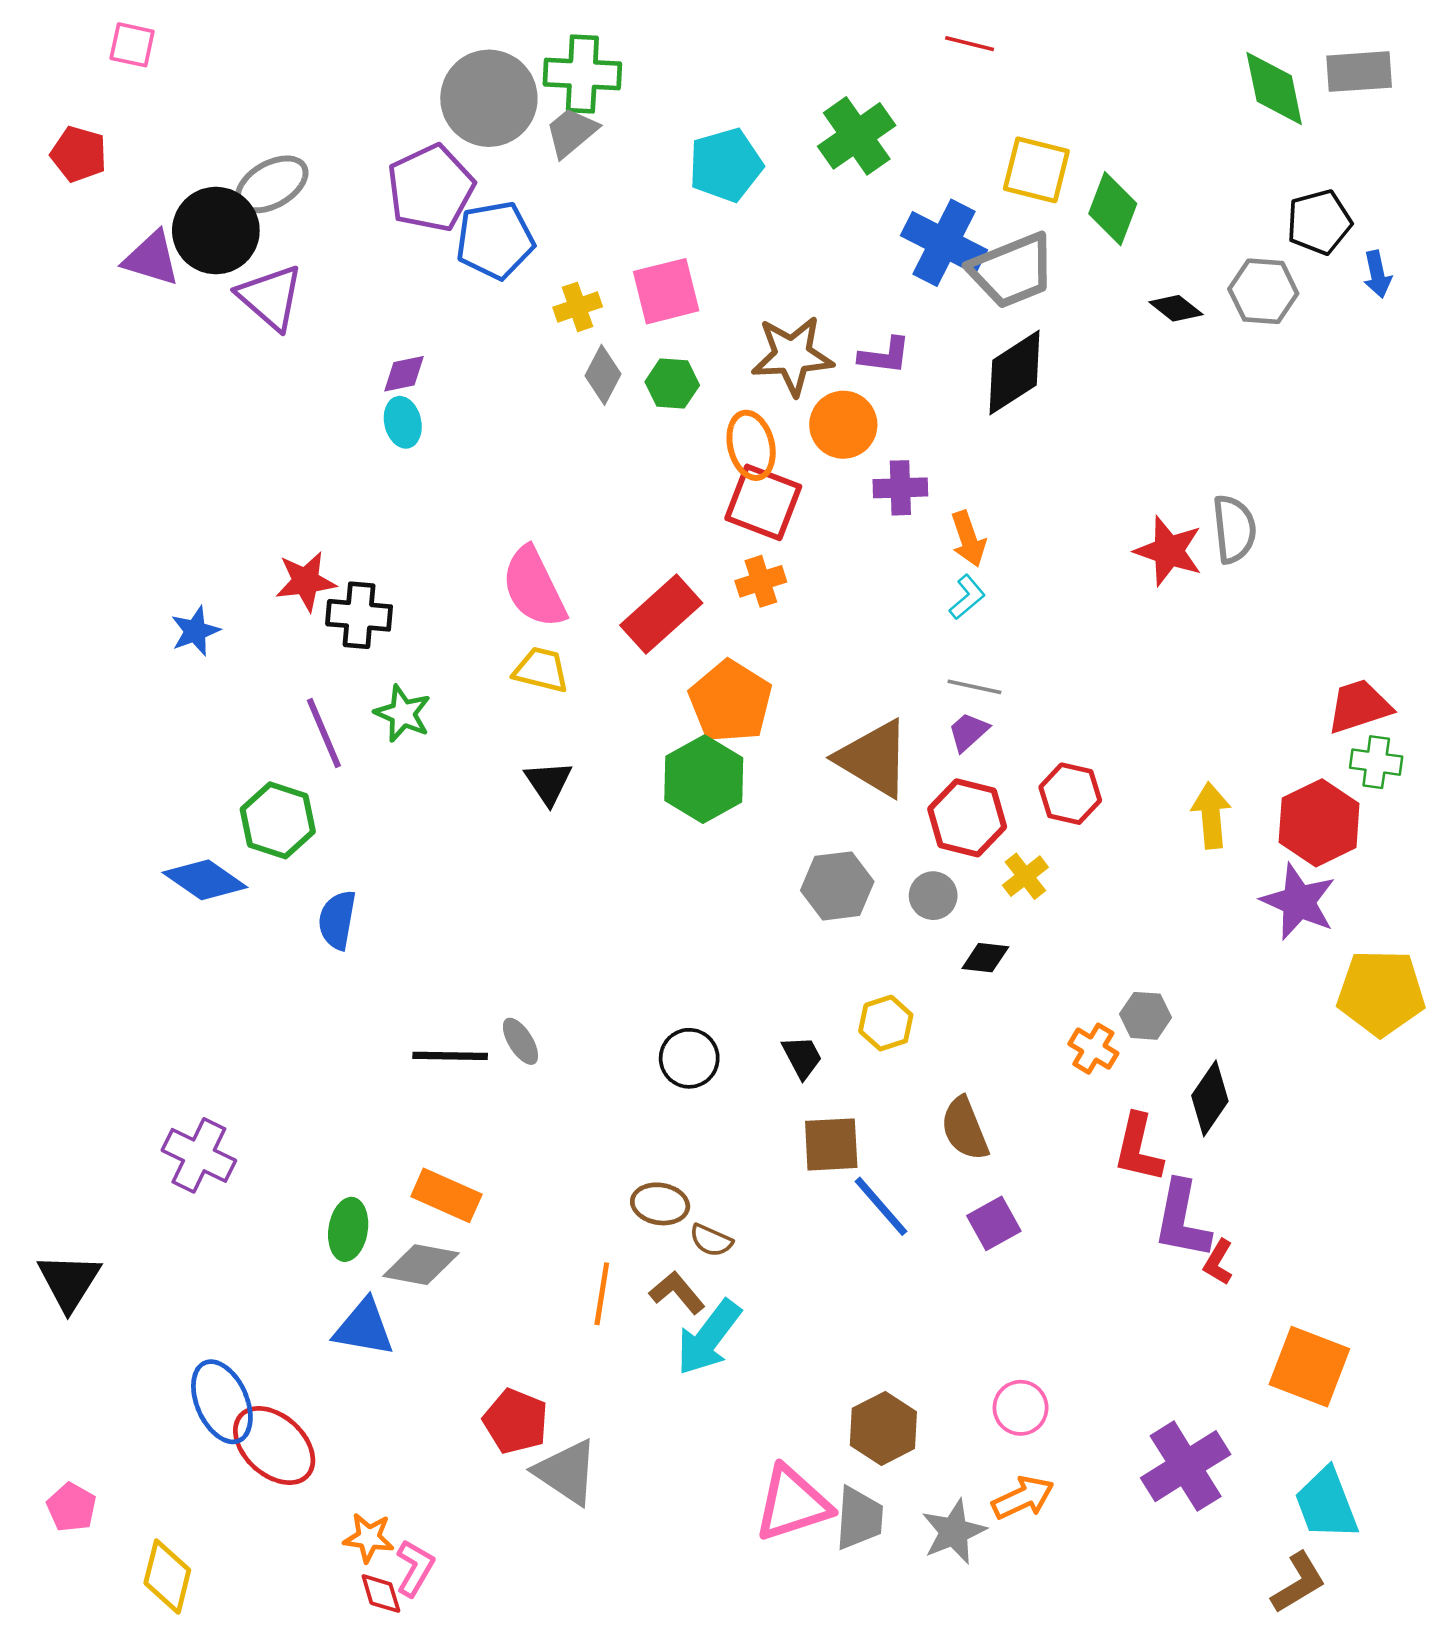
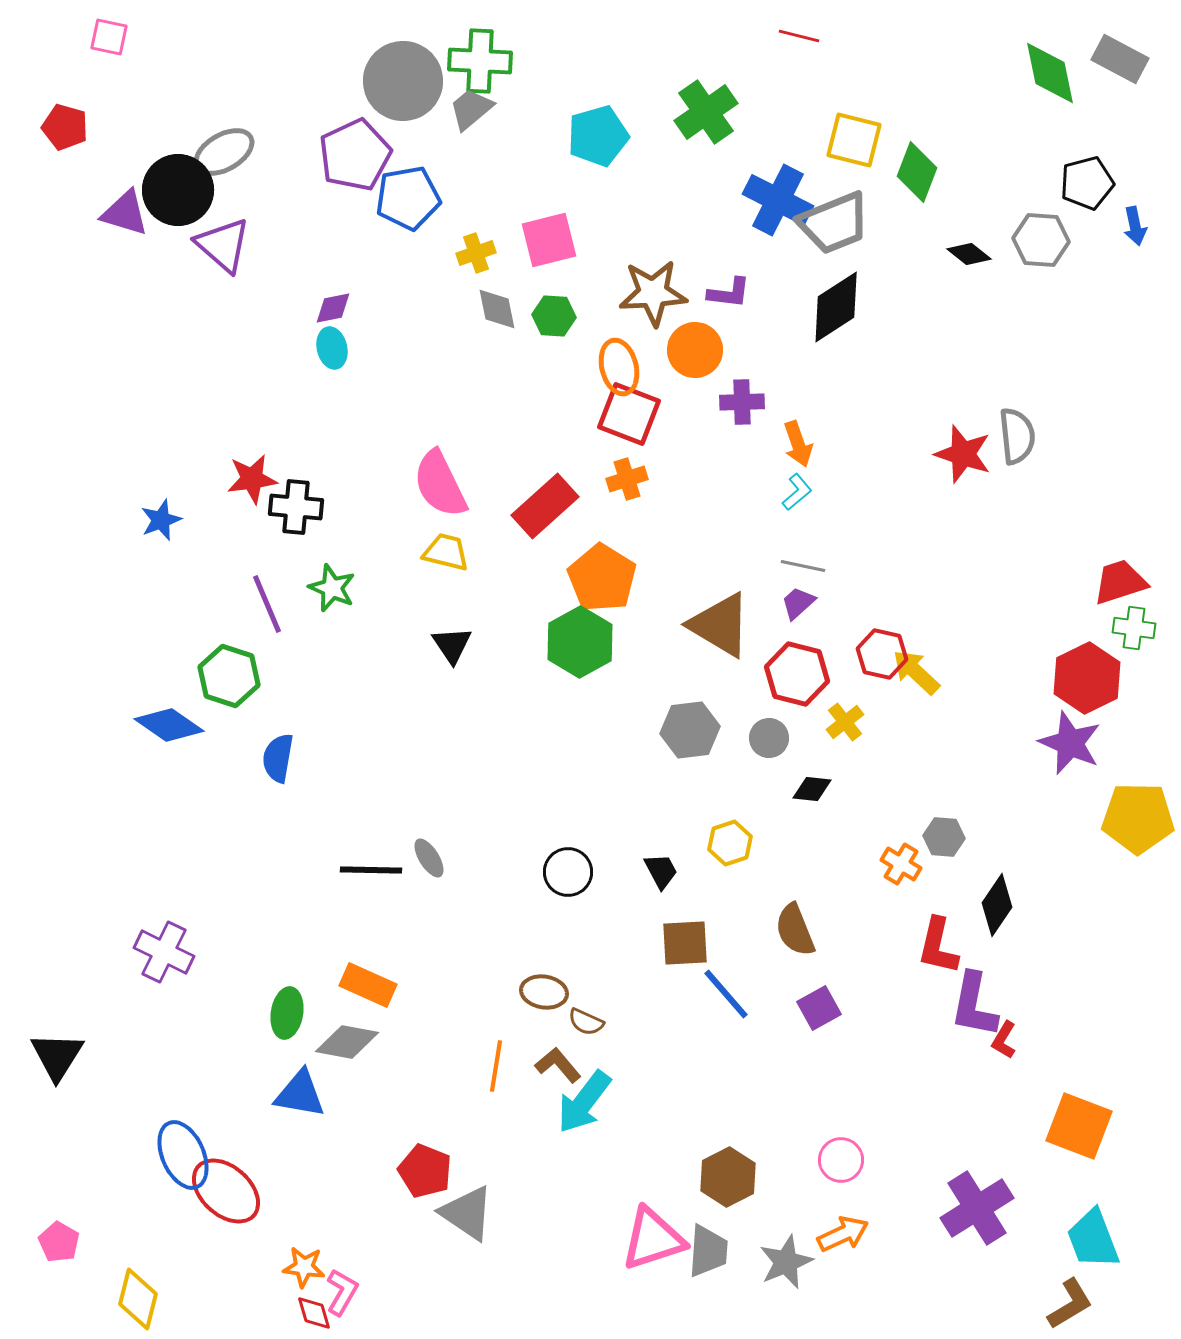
gray rectangle: (1359, 72) -> (1120, 59), turned 32
gray diamond: (603, 375) -> (497, 309), turned -39
yellow arrow: (1211, 816) -> (916, 672), moved, turned -42

